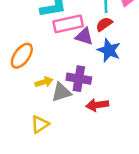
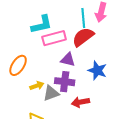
red semicircle: (104, 24) -> (83, 37), size x1.6
purple triangle: (84, 36) -> (68, 60), moved
blue star: (109, 50) -> (97, 70), moved

